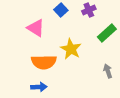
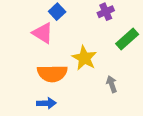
blue square: (61, 10) -> (57, 12), moved
gray arrow: (108, 71) -> (112, 84), moved

